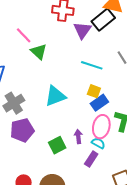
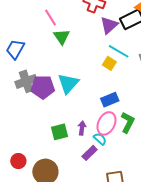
cyan line: (92, 65) -> (119, 51), moved
yellow square: (94, 91) -> (109, 63), moved
cyan triangle: (55, 96) -> (68, 84), turned -40
purple pentagon: (22, 130) -> (43, 87), moved

